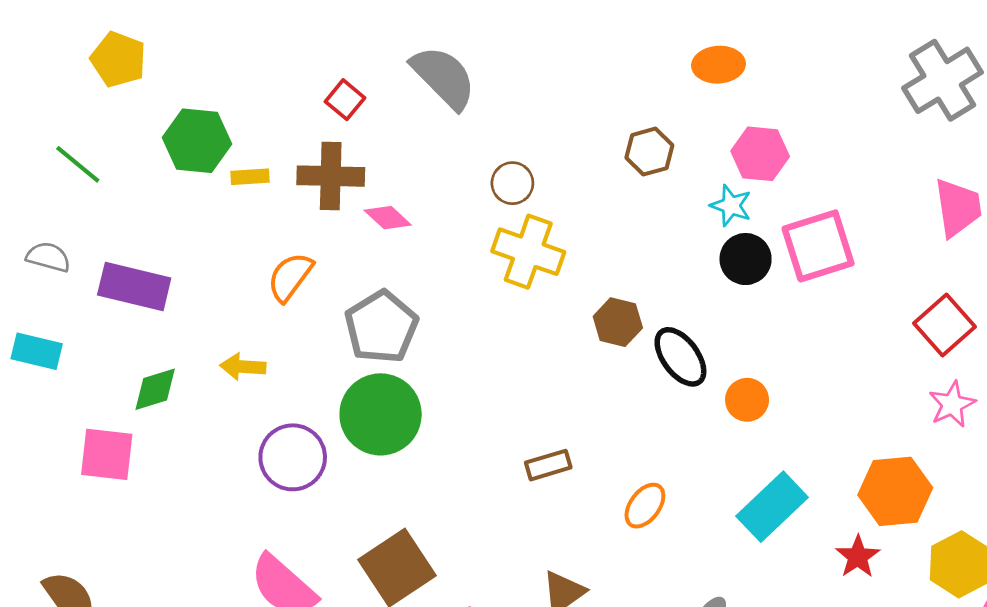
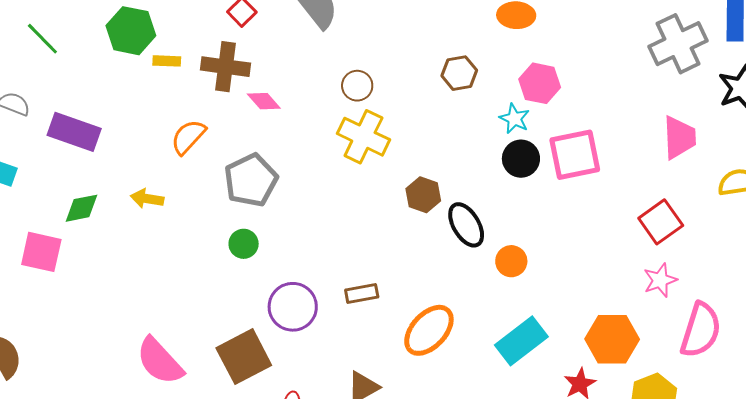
green circle: (381, 414) -> (244, 244), size x0.5
purple circle: (293, 457) -> (293, 307), moved
orange ellipse: (645, 506) -> (429, 330), size x1.6

